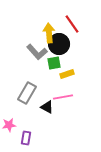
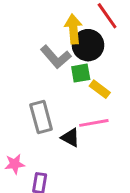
yellow rectangle: (67, 74) -> (100, 89), turned 56
gray rectangle: (27, 93) -> (41, 117), turned -45

